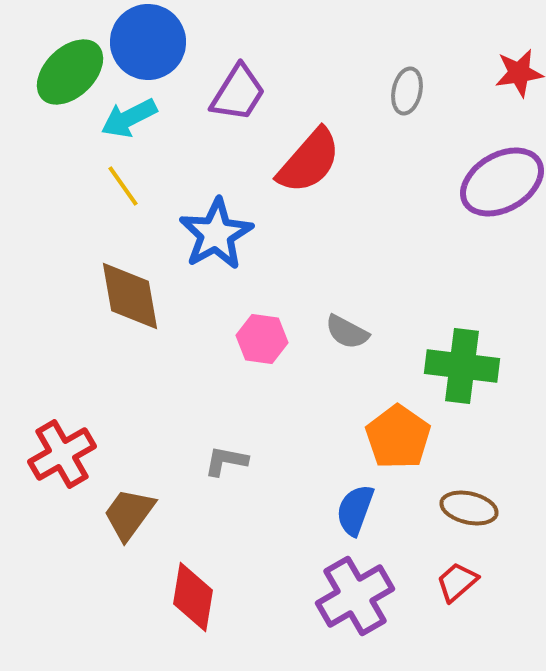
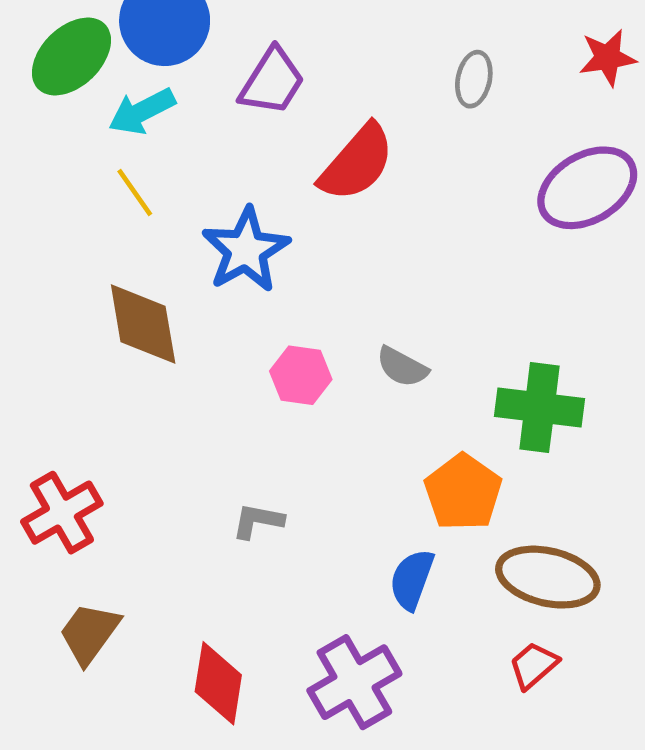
brown ellipse: (469, 508) -> (548, 577), size x1.5
brown trapezoid: (129, 514) -> (89, 633), moved
purple cross: (355, 596) -> (354, 682), moved

